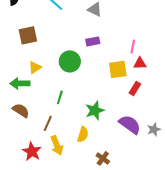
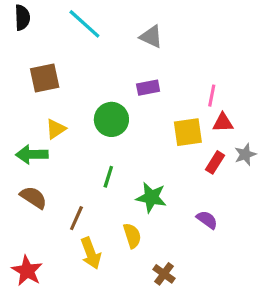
green line: (60, 97) -> (108, 177), moved
green star: (95, 110) -> (151, 197), turned 30
purple semicircle: (130, 124) -> (207, 220), size x0.6
gray star: (154, 129) -> (245, 154), moved
yellow semicircle: (83, 134) -> (132, 236), turned -35
red star: (32, 151) -> (27, 271), moved

